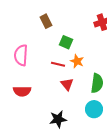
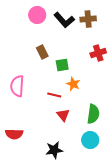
green square: (66, 42) -> (62, 65), moved, turned -32
orange star: (77, 61) -> (73, 84), moved
red semicircle: (22, 91) -> (14, 134), moved

